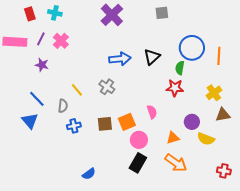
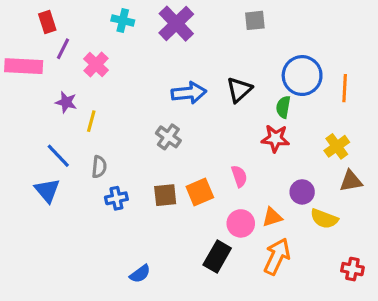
cyan cross: (55, 13) -> (123, 20), moved
purple line: (41, 39) -> (63, 49), moved
yellow line: (77, 90) -> (91, 121), moved, turned 56
pink circle: (139, 140) -> (241, 223), moved
orange arrow: (176, 163) -> (277, 256), turned -100

